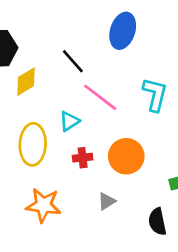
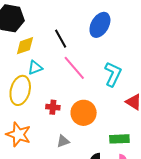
cyan triangle: (69, 121) -> (35, 68), moved

